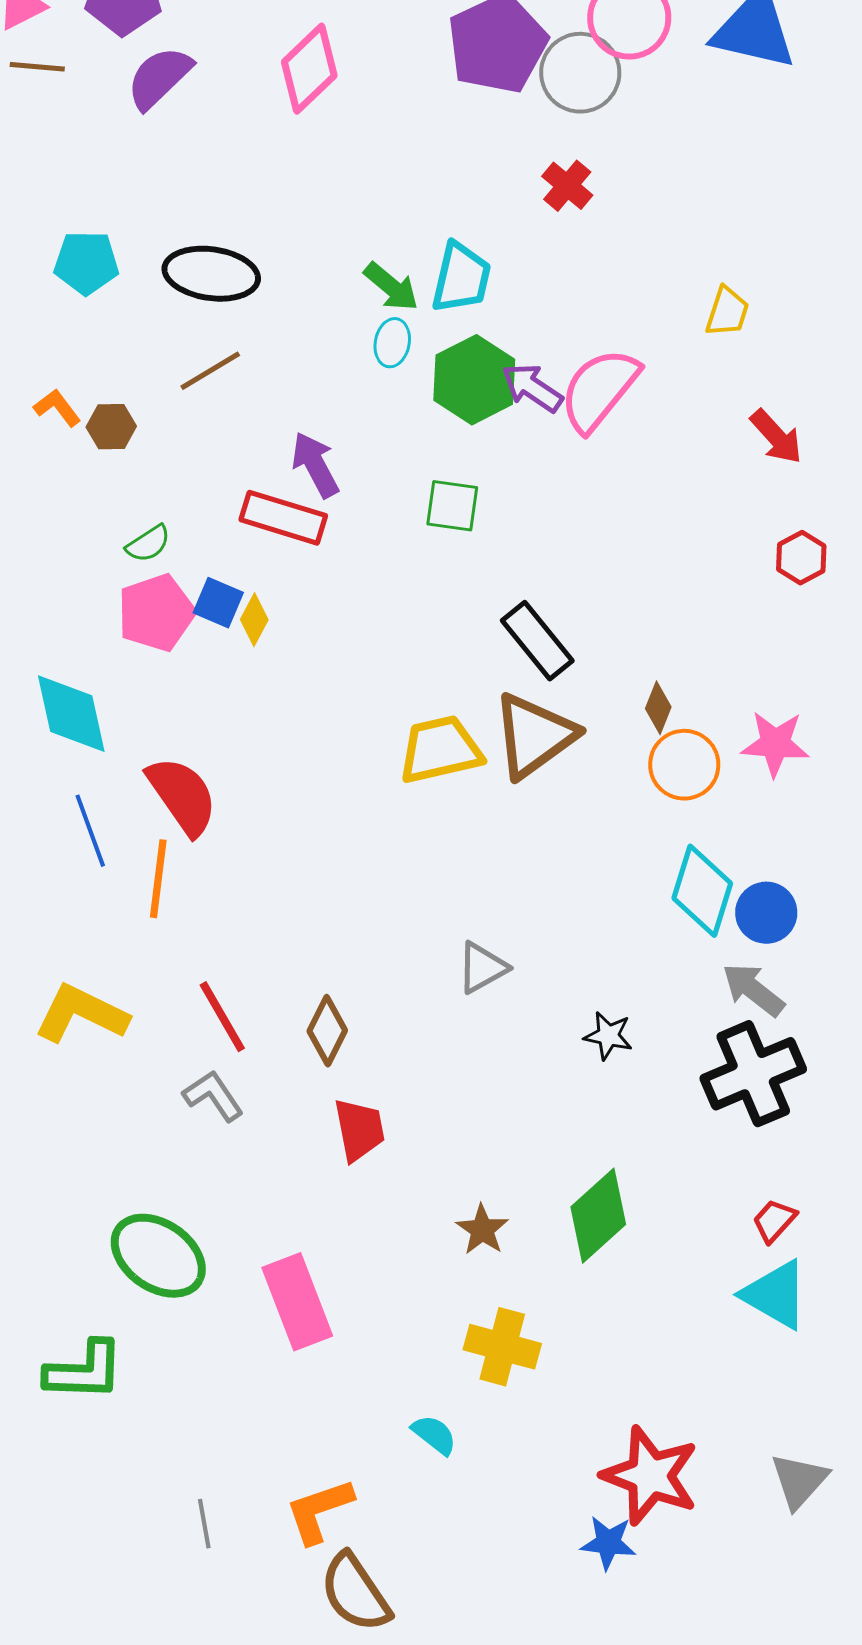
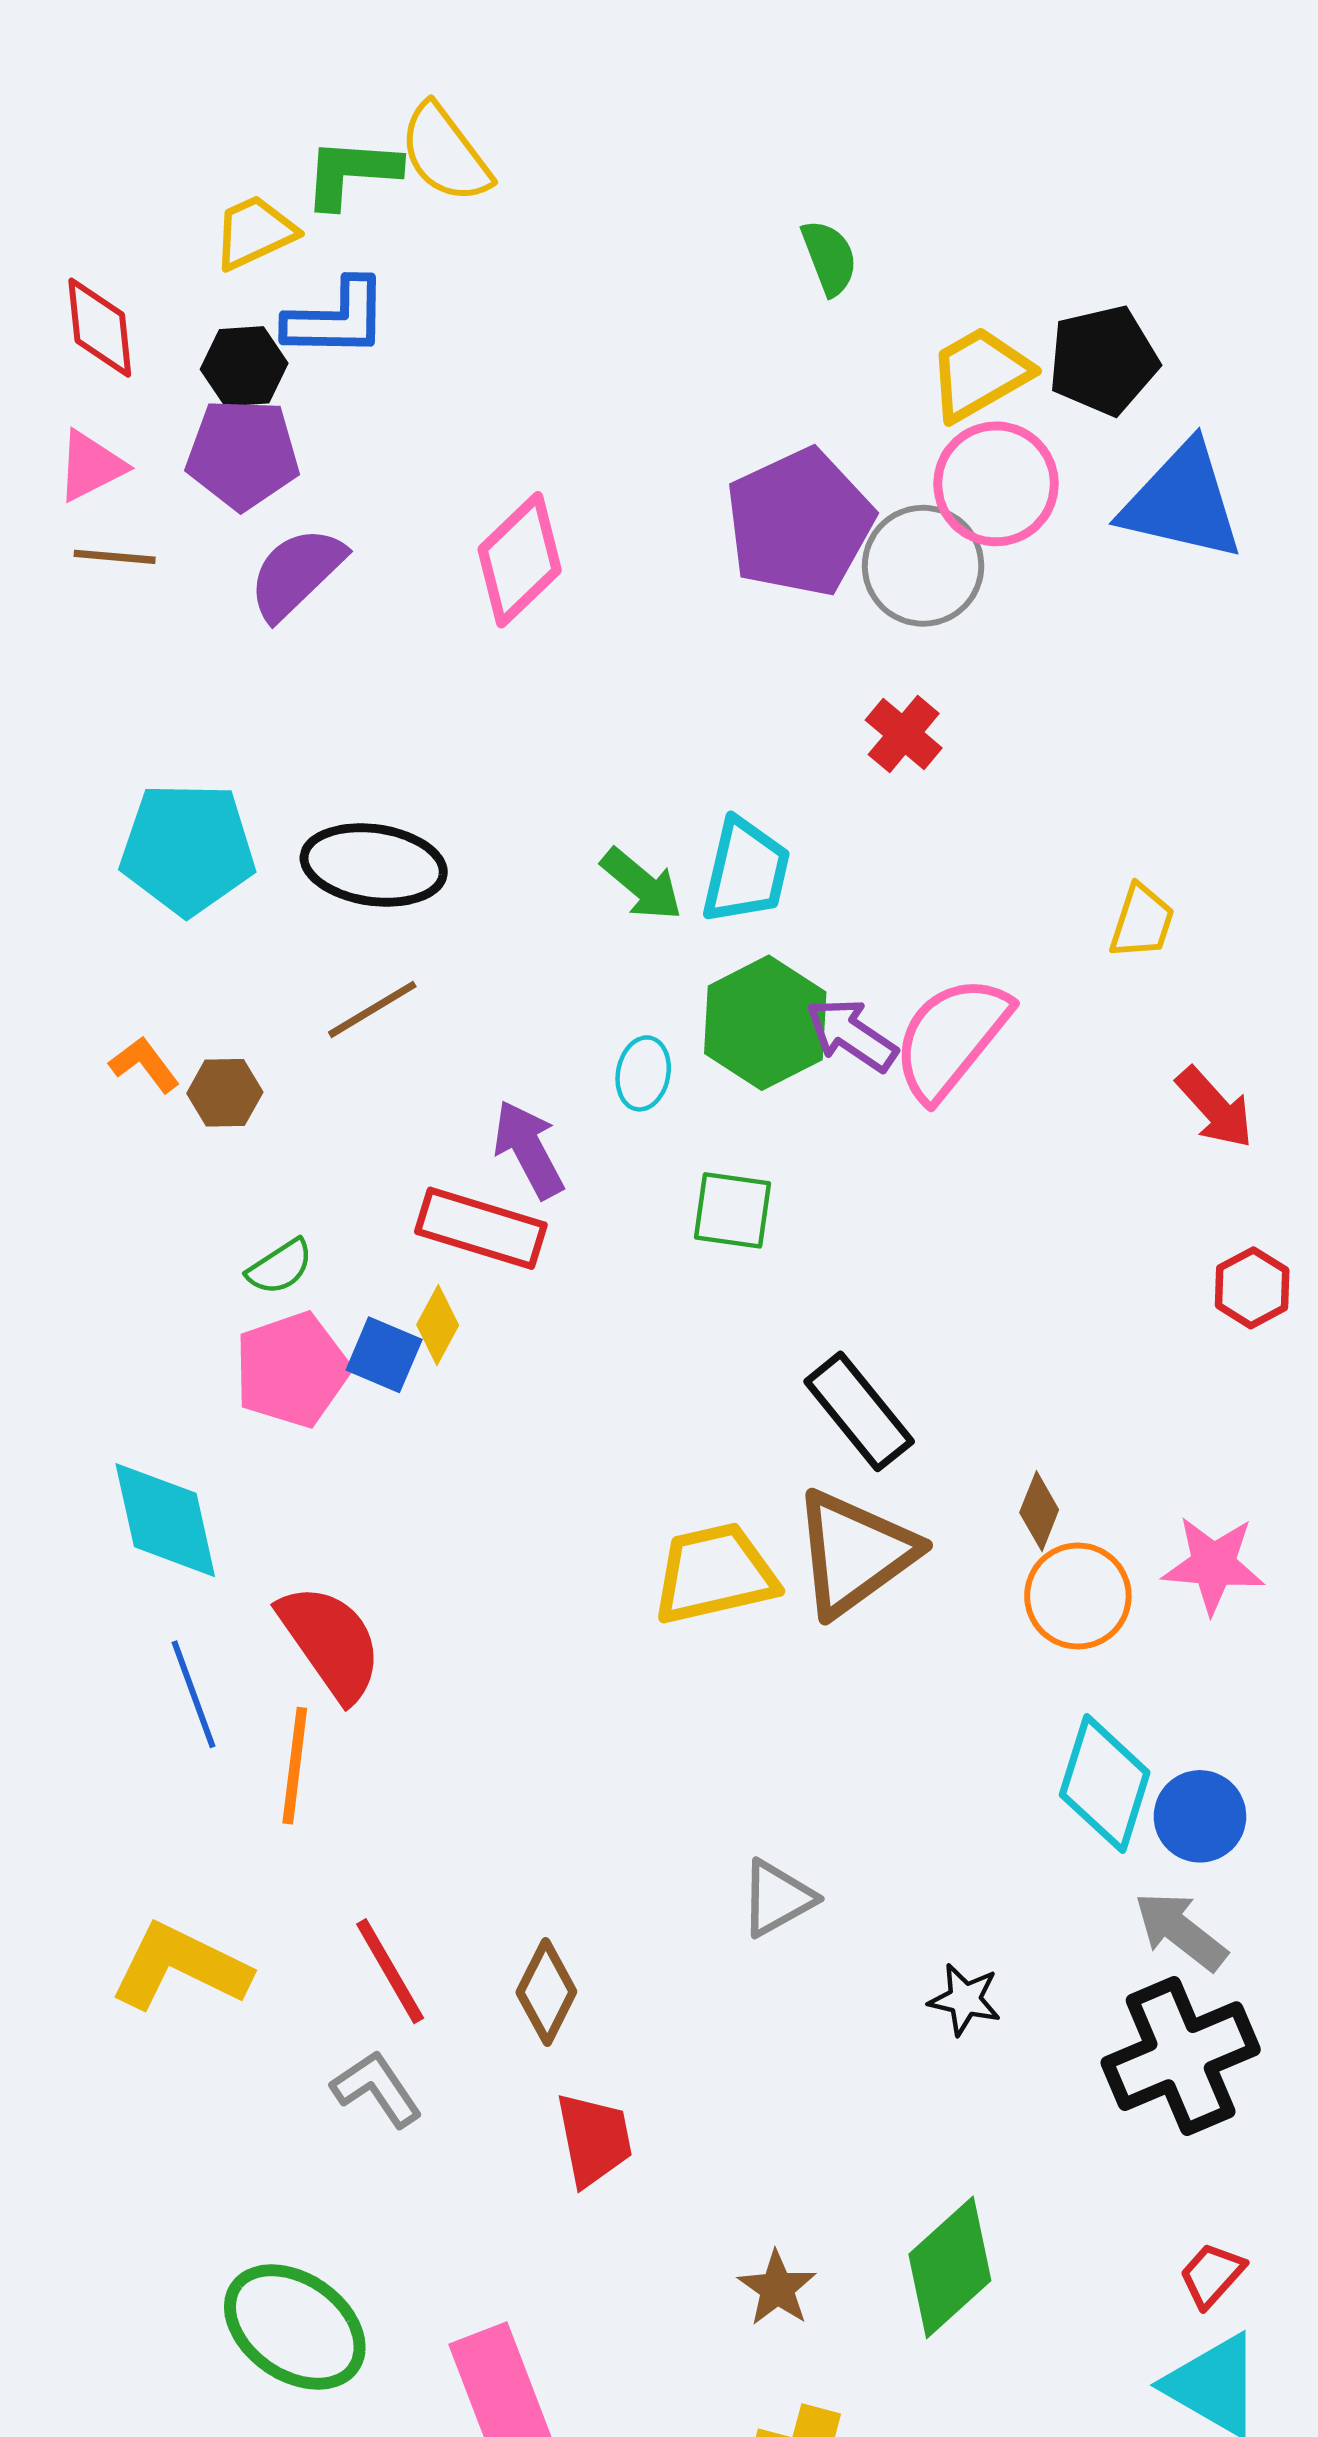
cyan pentagon: (86, 263) -> (188, 849), size x1.4
cyan ellipse: (392, 343) -> (643, 1073), moved
yellow diamond: (254, 620) -> (438, 1325), moved

